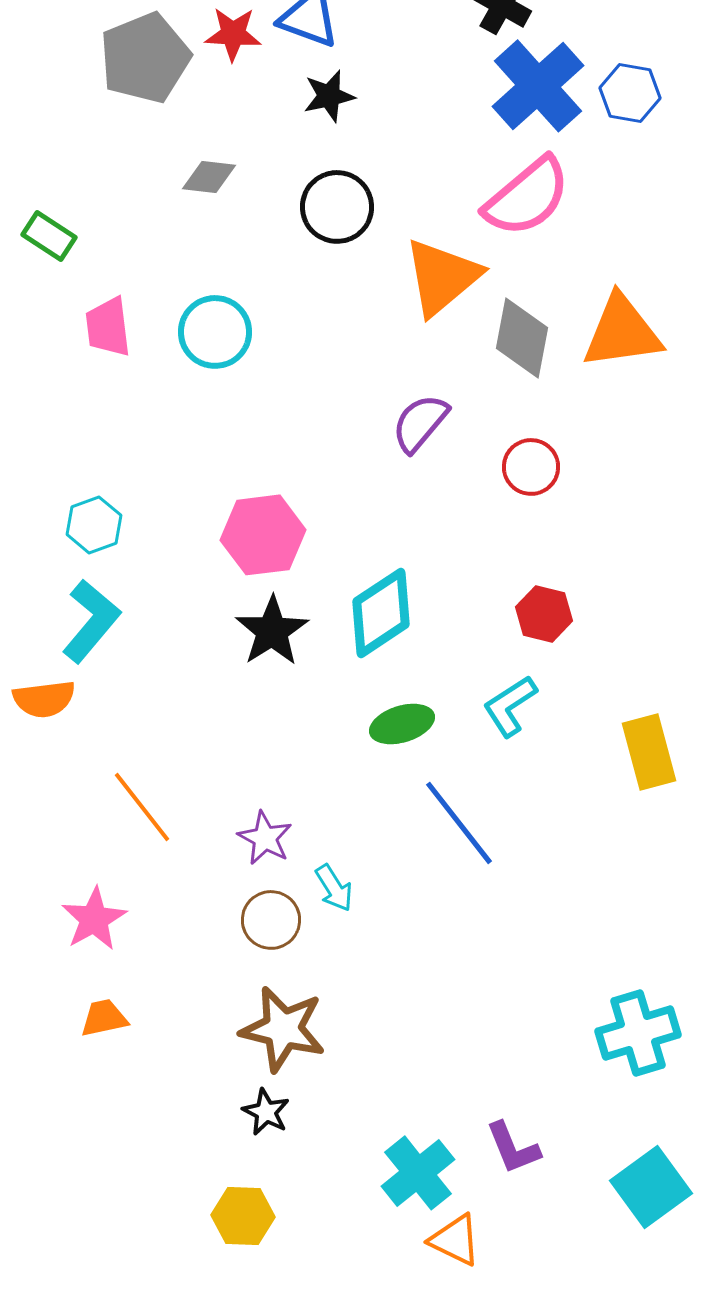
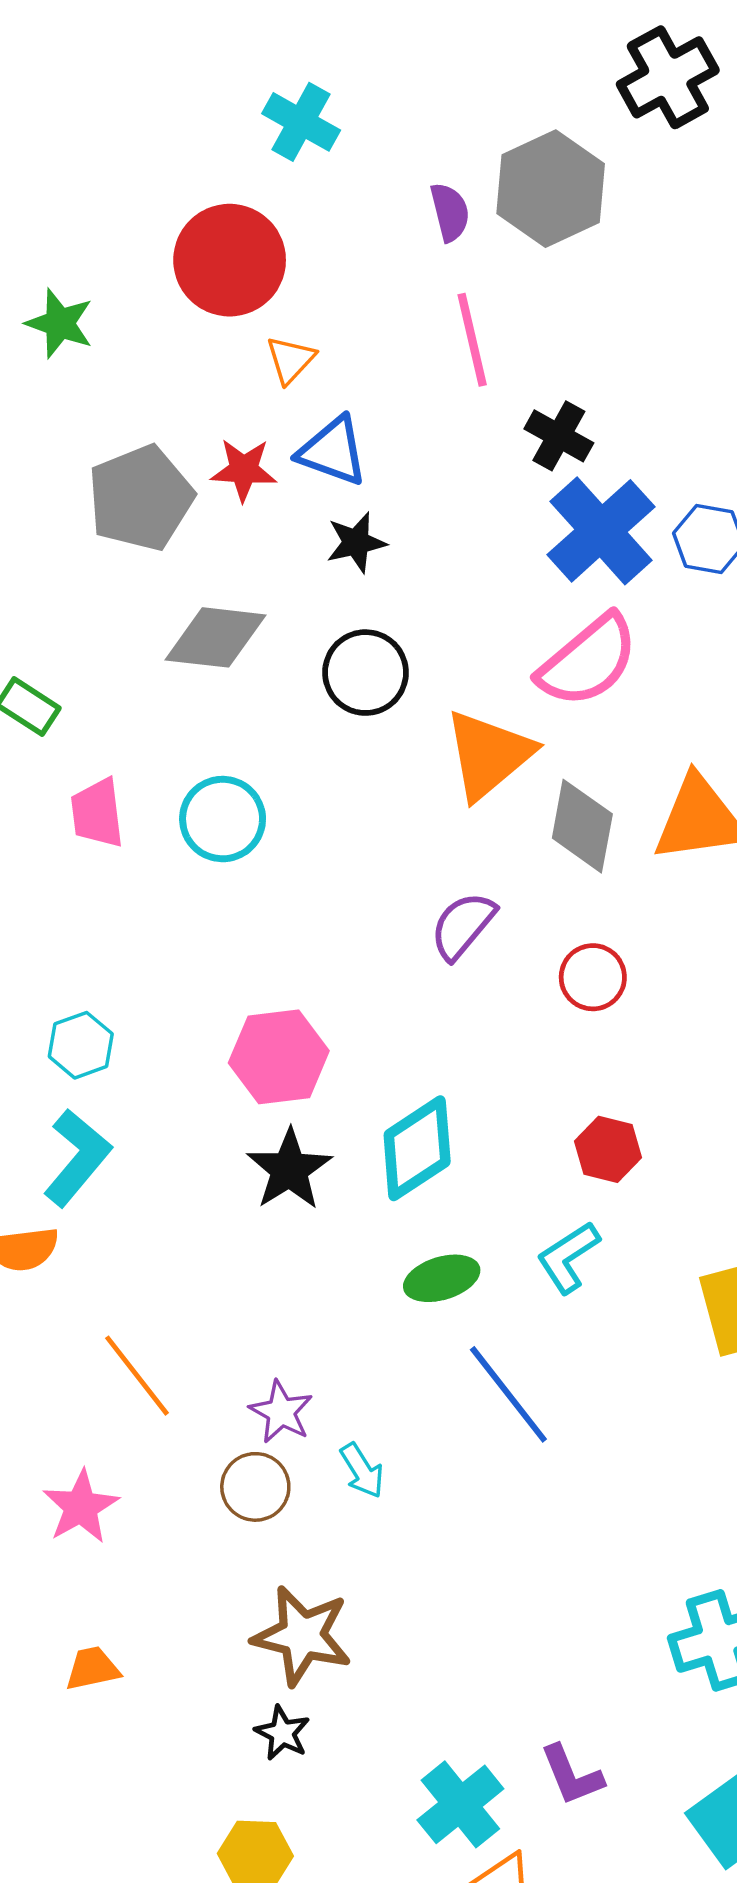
gray diamond: (209, 177) -> (216, 637), size x1.6
brown circle: (271, 920) -> (255, 1487), moved
orange trapezoid: (104, 1018) -> (92, 1669), moved

